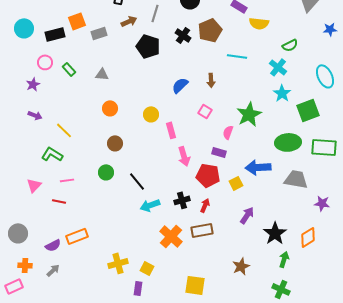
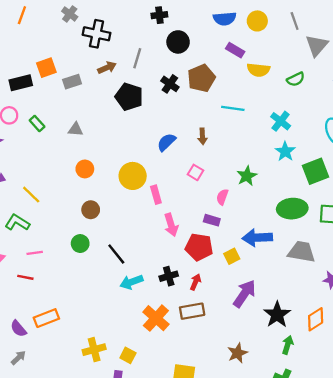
green semicircle: (290, 45) -> (296, 79), moved
yellow circle: (151, 114) -> (133, 176), size x1.5
green star: (249, 114) -> (247, 176), size x0.7
purple arrow: (247, 215) -> (244, 294), size x1.4
purple semicircle: (53, 245) -> (18, 329), turned 77

